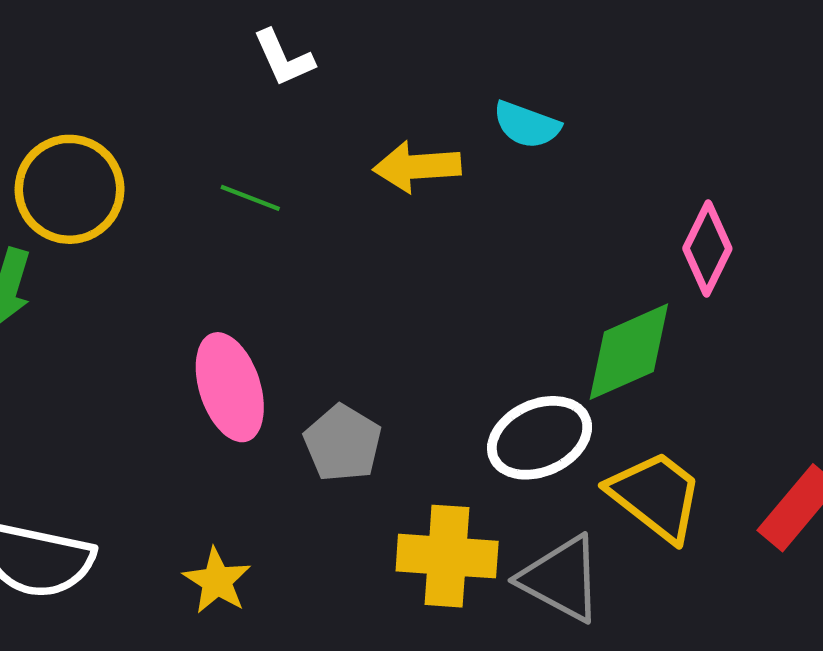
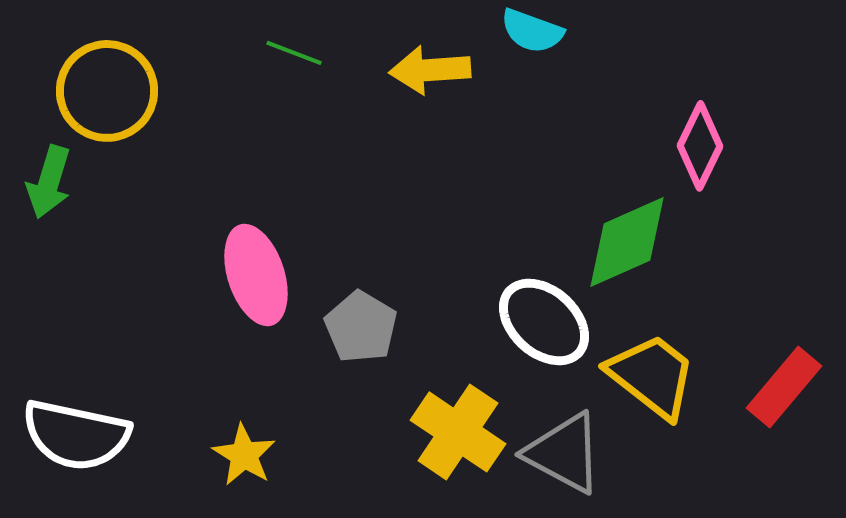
green line: (250, 198) -> (294, 53), moved
white ellipse: (540, 438) -> (544, 322), turned 66
yellow cross: (447, 556) -> (458, 432), turned 30

